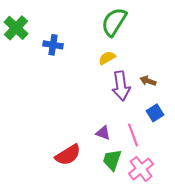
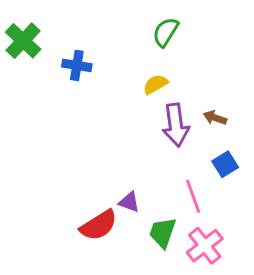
green semicircle: (114, 22) -> (166, 32), size x0.7
purple triangle: (103, 133) -> (129, 202), moved

